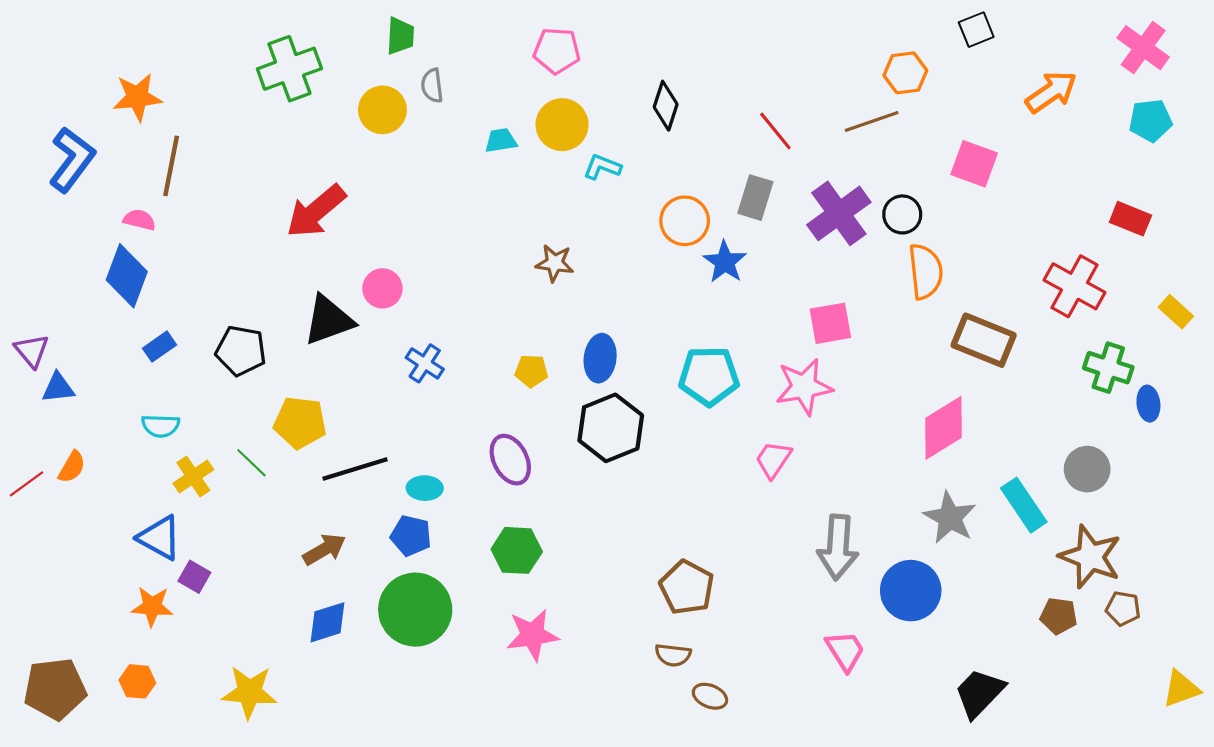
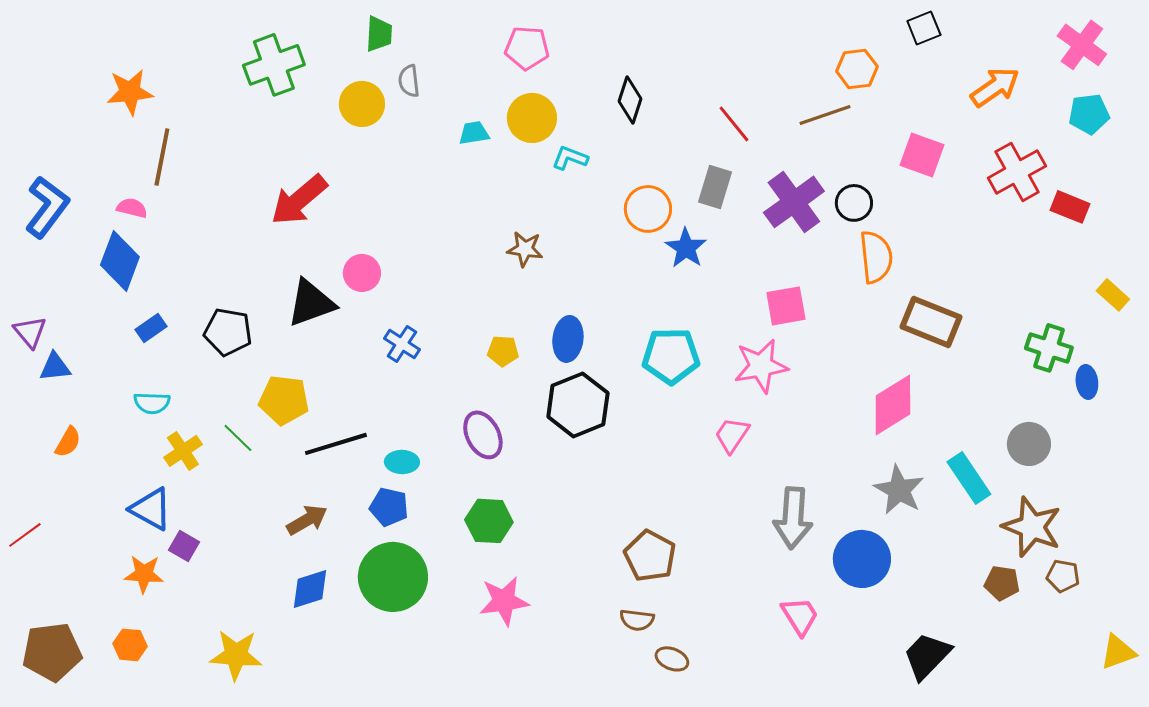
blue L-shape: (72, 160) -> (47, 207), moved
red cross: (1074, 286) -> (1017, 172), moved, turned 32
red line: (26, 484) -> (25, 535), moved

